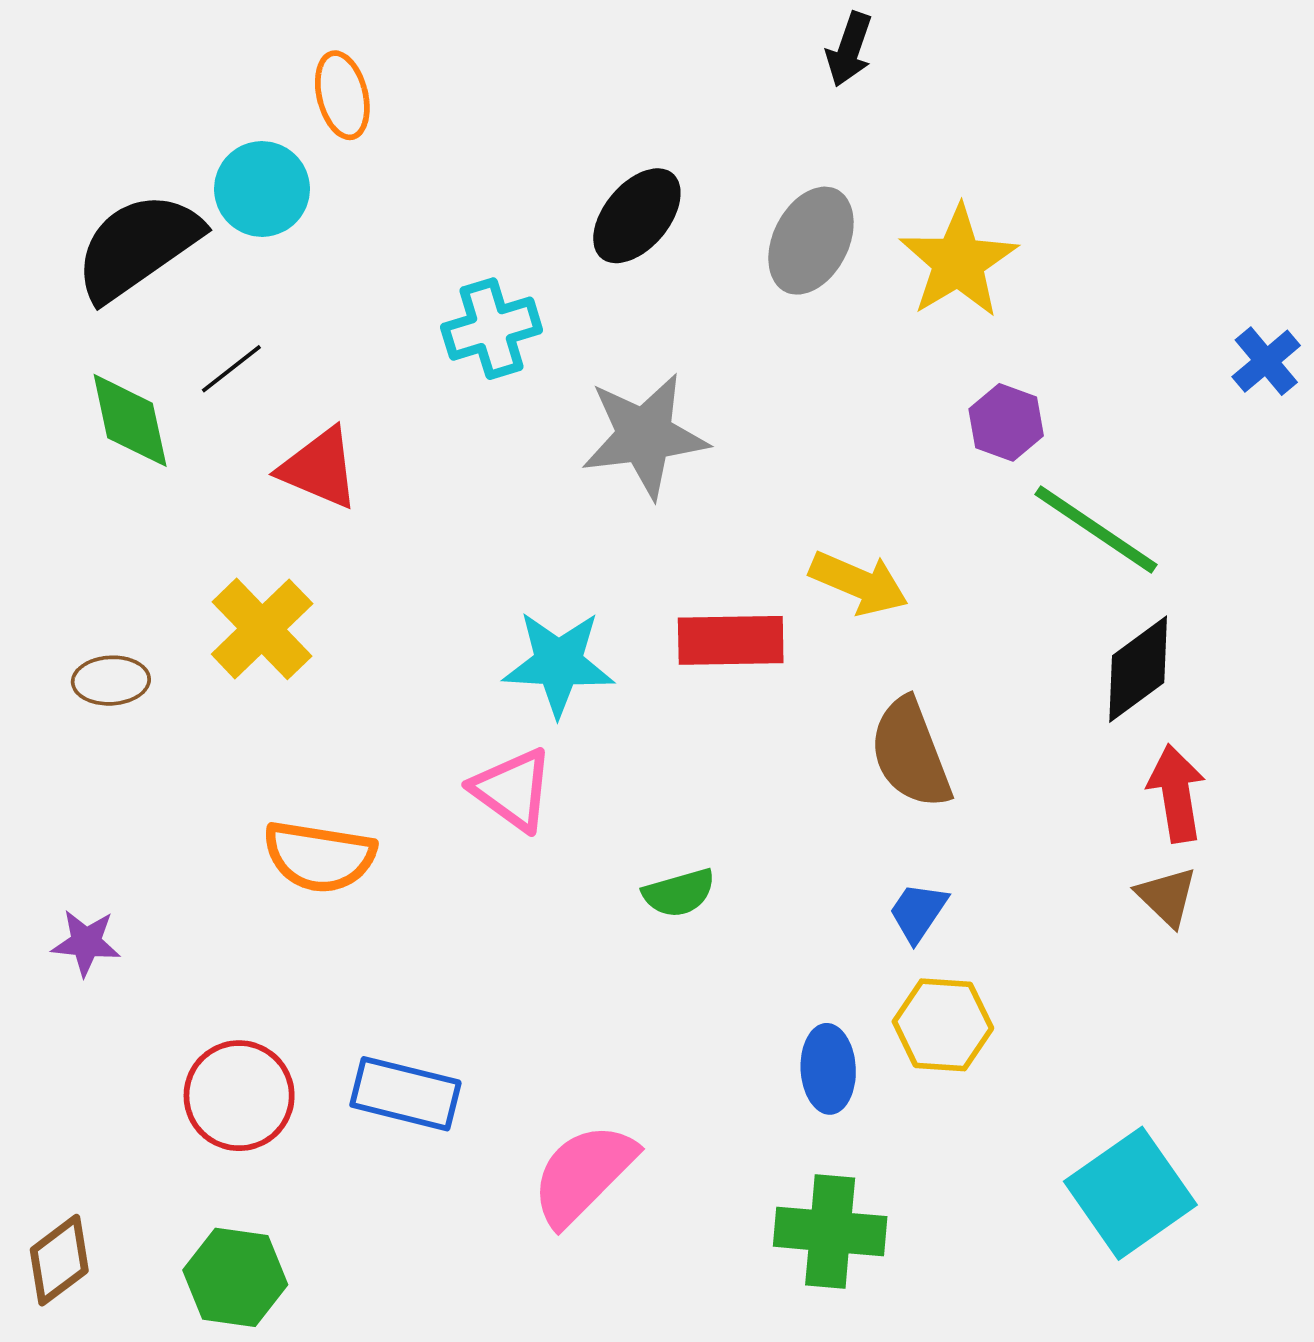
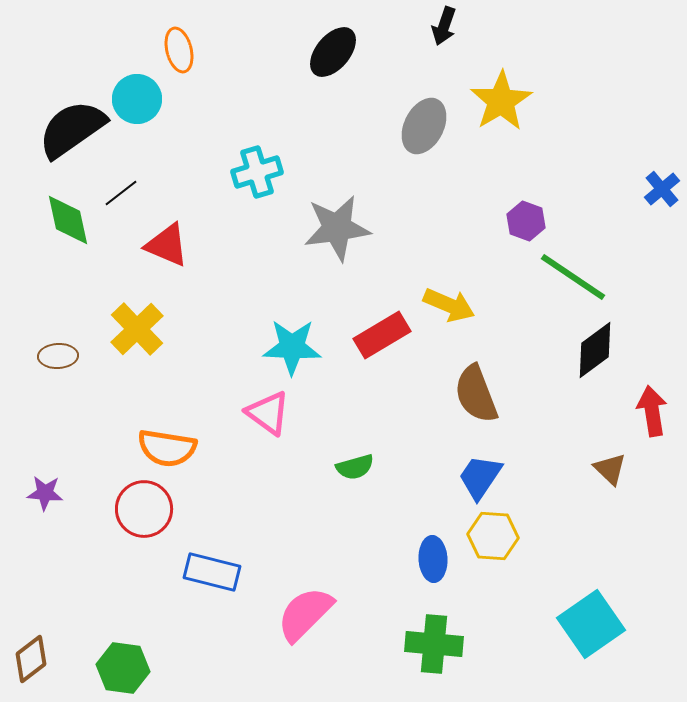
black ellipse: (637, 216) -> (333, 52), moved
yellow star: (958, 262) -> (501, 101), moved
red rectangle: (731, 640) -> (382, 335), turned -30
red arrow: (1176, 793) -> (652, 411), moved
blue trapezoid: (918, 912) -> (480, 477), size x1.4
red circle: (239, 1096) -> (144, 509), moved

